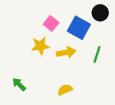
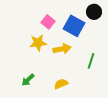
green line: (97, 54) -> (91, 61), moved
green arrow: (19, 84) -> (28, 80), moved, turned -88

